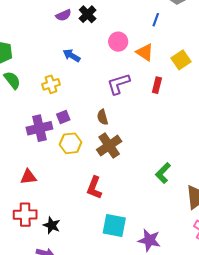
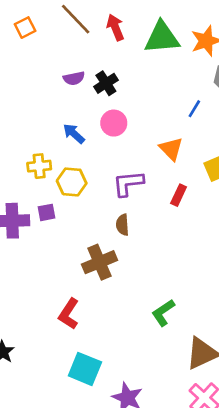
pink circle: (118, 42) -> (114, 123), moved
brown semicircle: (103, 117) -> (122, 225), moved
yellow hexagon: (71, 143) -> (72, 182), moved

